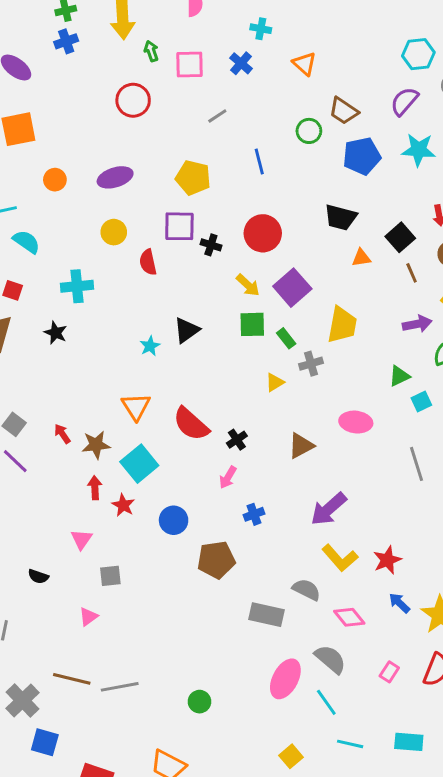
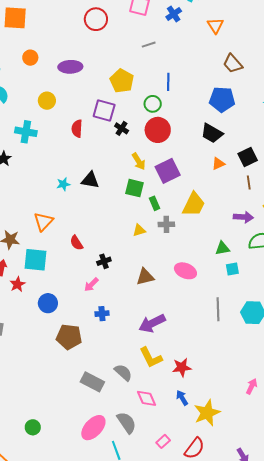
green circle: (309, 131) -> (153, 104), moved
blue pentagon: (362, 156) -> (222, 99), moved
yellow circle: (114, 232) -> (47, 101), moved
orange triangle: (361, 258) -> (218, 164), turned -32
black triangle: (186, 330) -> (90, 180), turned 30
red semicircle: (191, 424) -> (76, 243), size x0.6
cyan square: (139, 464) -> (35, 260), turned 30

